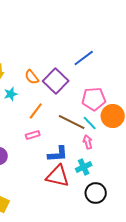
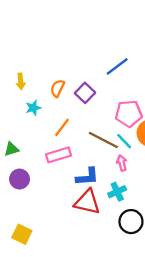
orange semicircle: (32, 77) -> (57, 88), turned 63
purple square: (56, 81) -> (85, 93), size x0.7
pink rectangle: (33, 135) -> (59, 155), size x1.5

